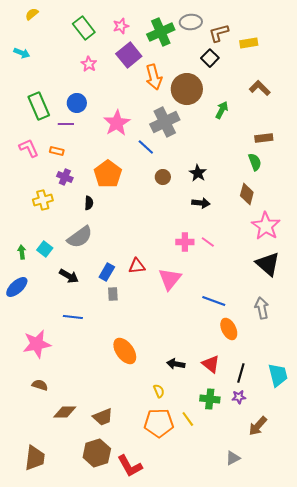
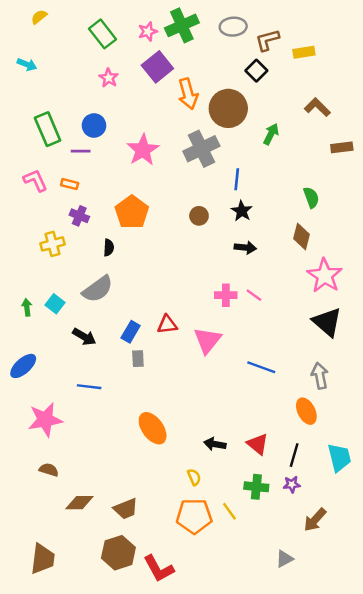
green cross: (161, 32) -> (182, 25), moved
brown rectangle: (264, 138) -> (342, 147), moved
blue line: (146, 147) -> (237, 179), moved, turned 54
blue ellipse: (17, 287) -> (23, 366), moved
orange ellipse: (229, 329) -> (306, 411), moved

